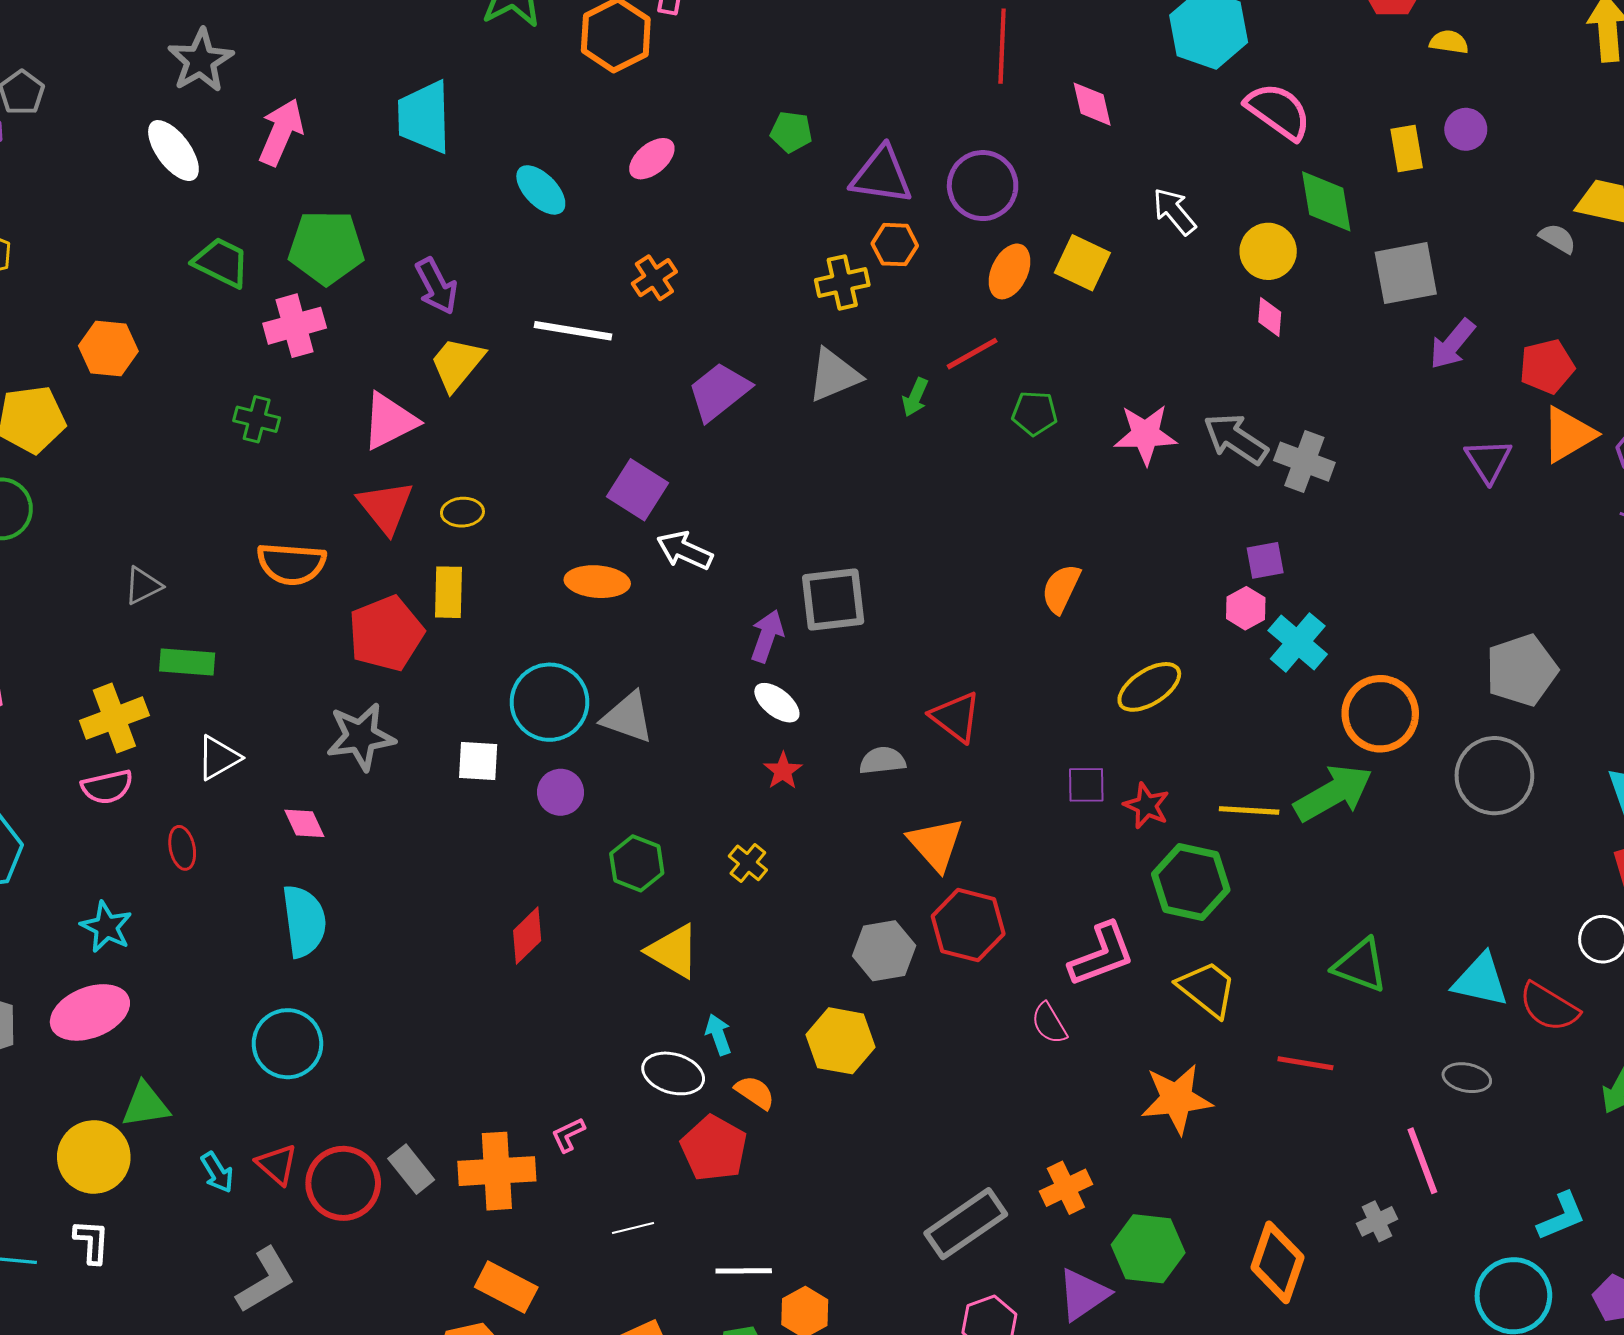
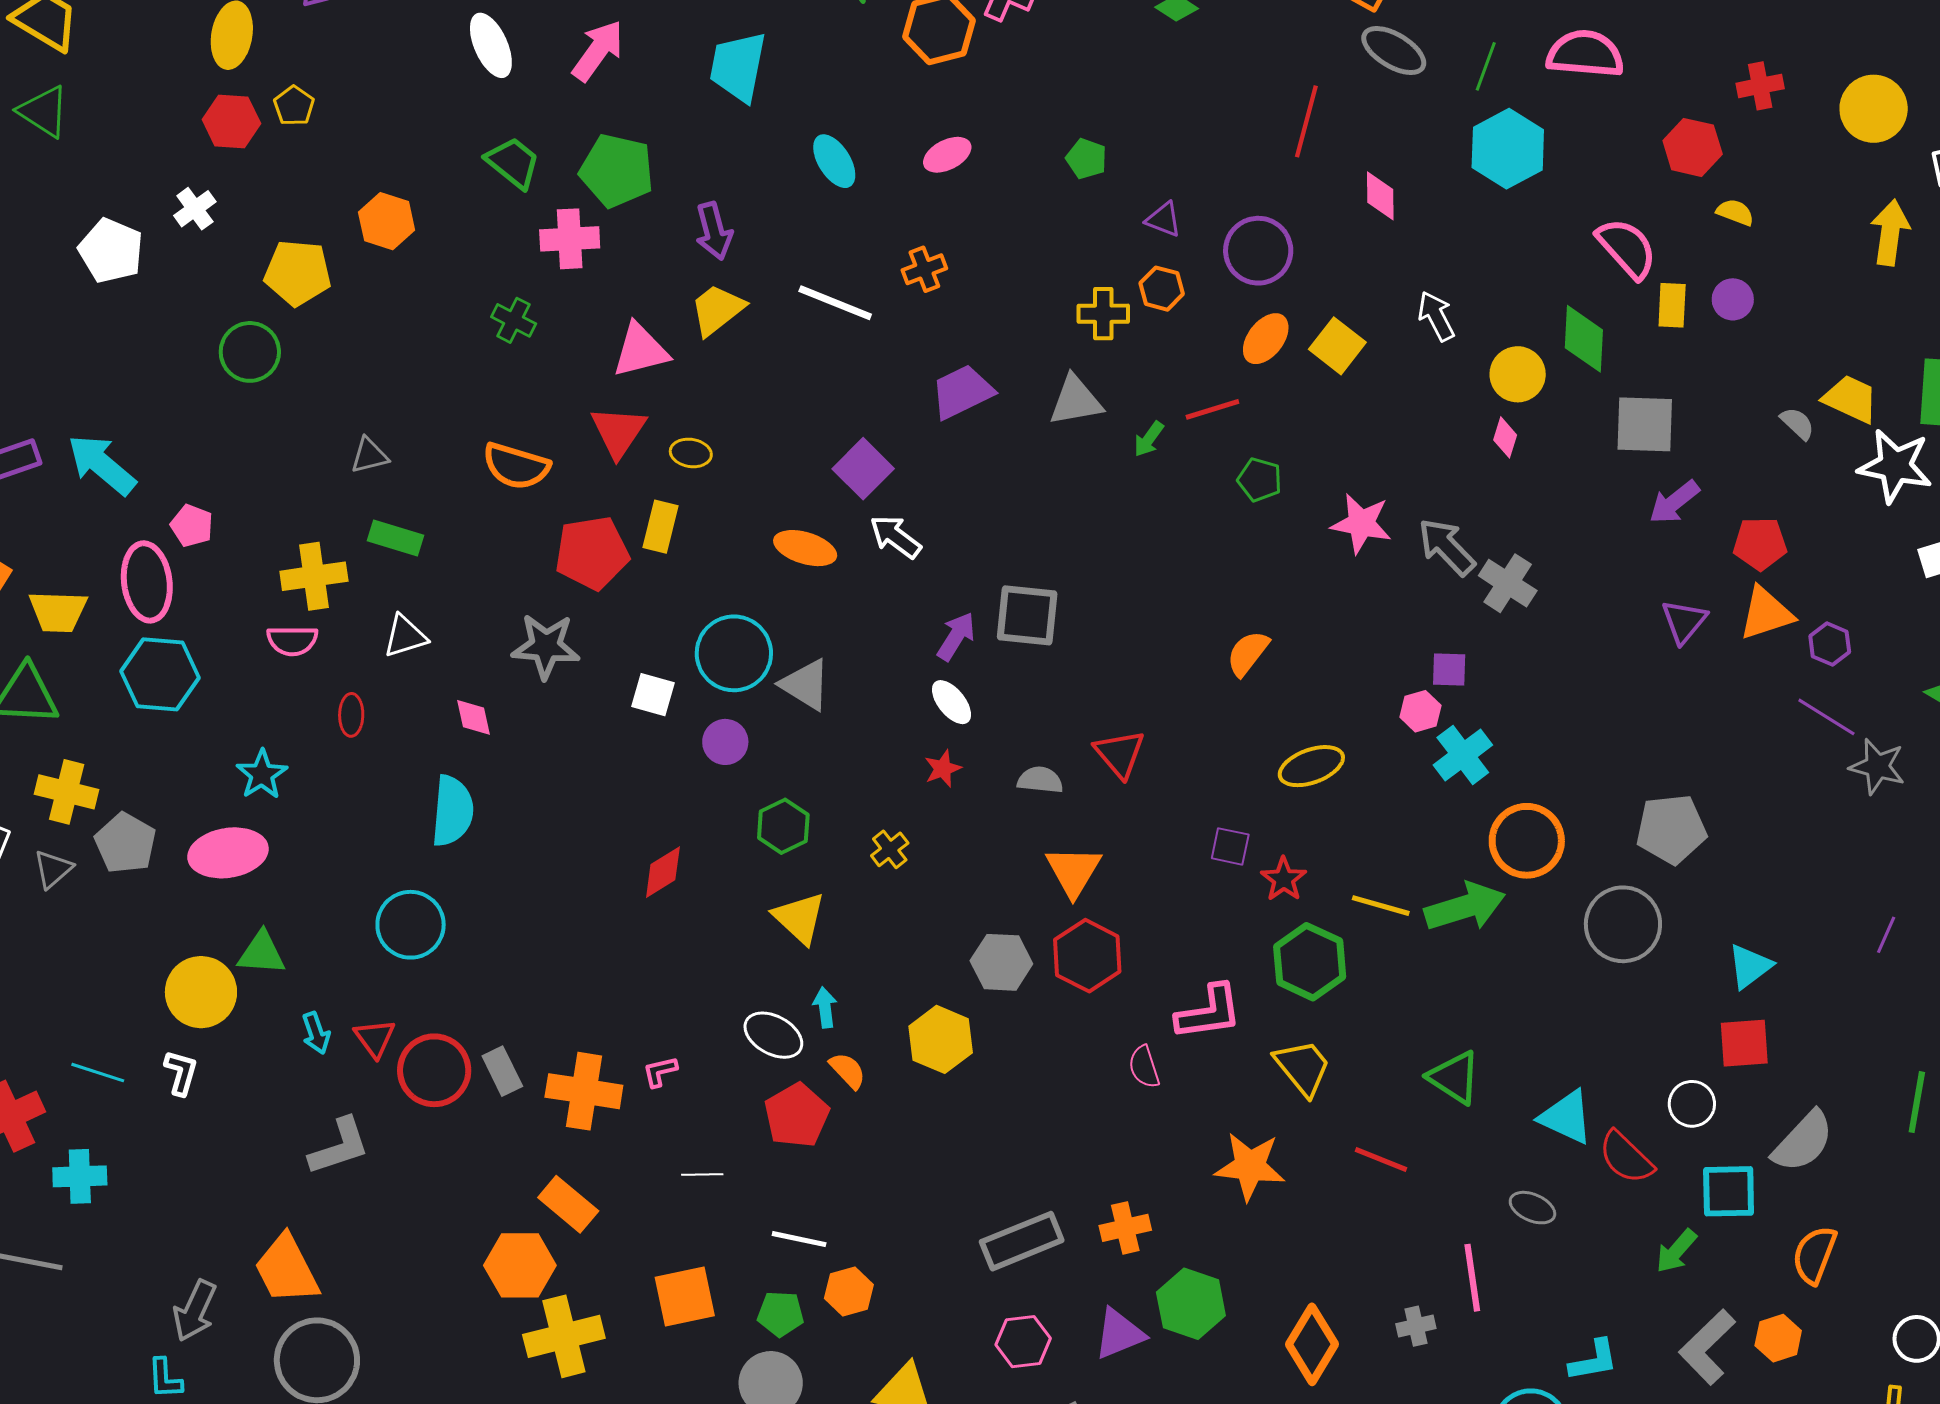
pink semicircle: (1278, 111) -> (1627, 248), moved
purple triangle: (881, 175) -> (1164, 219), size x0.6

